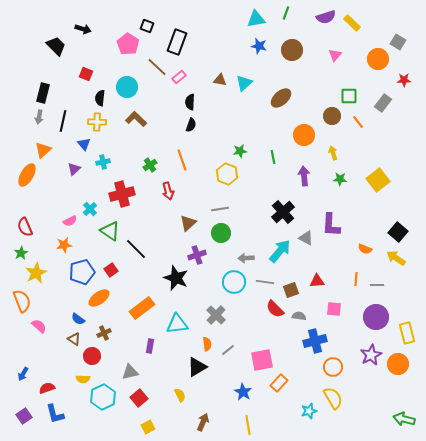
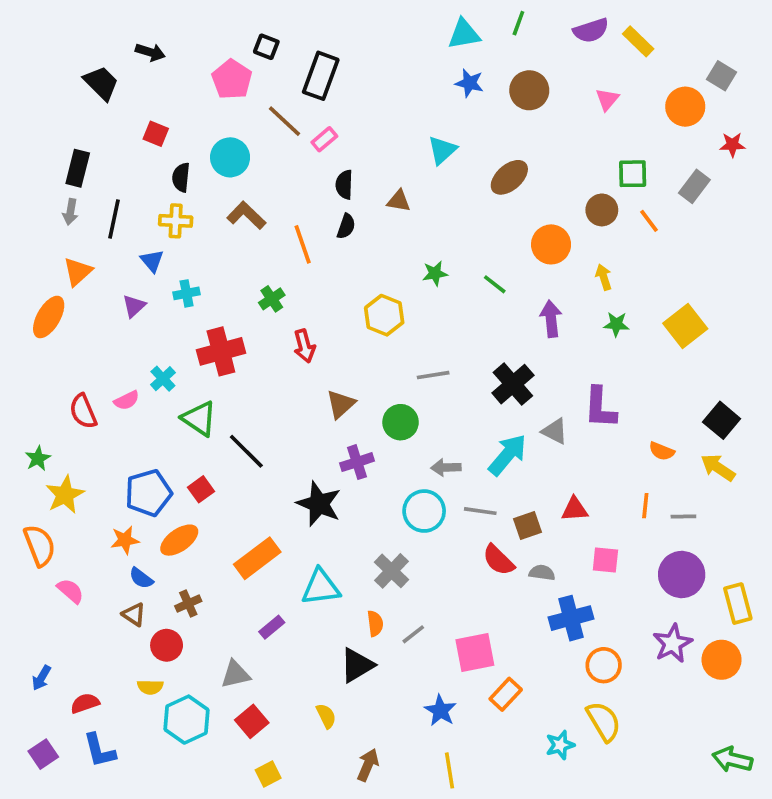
brown triangle: (220, 80) -> (399, 201), moved
green line: (273, 157) -> (495, 284), turned -40
orange line: (182, 160) -> (303, 244), moved
yellow hexagon: (227, 174) -> (384, 315), moved
gray line: (220, 209) -> (433, 375), moved
red semicircle: (25, 227) -> (83, 411), moved
orange star: (64, 245) -> (125, 540), moved
purple rectangle: (150, 346) -> (272, 627), turned 40

